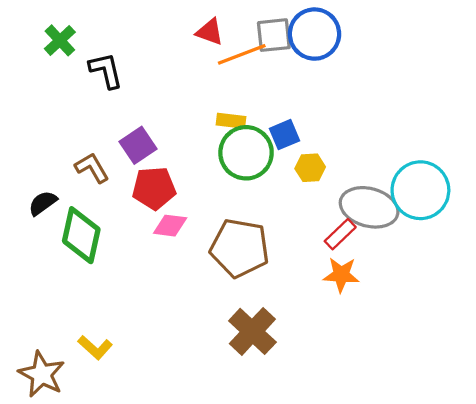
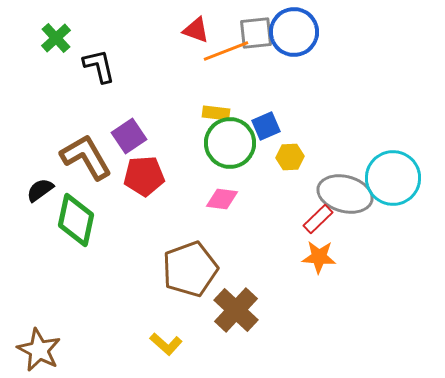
brown L-shape: (92, 168) -> (86, 157), size x1.6
pink diamond: (170, 226) -> (222, 199), moved
brown pentagon: (240, 248) -> (190, 269), moved, turned -30
yellow L-shape: (95, 348) -> (166, 344), moved

